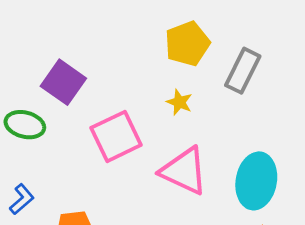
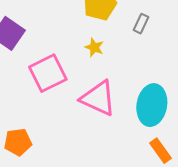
gray rectangle: (243, 71) -> (141, 24), size x0.6

